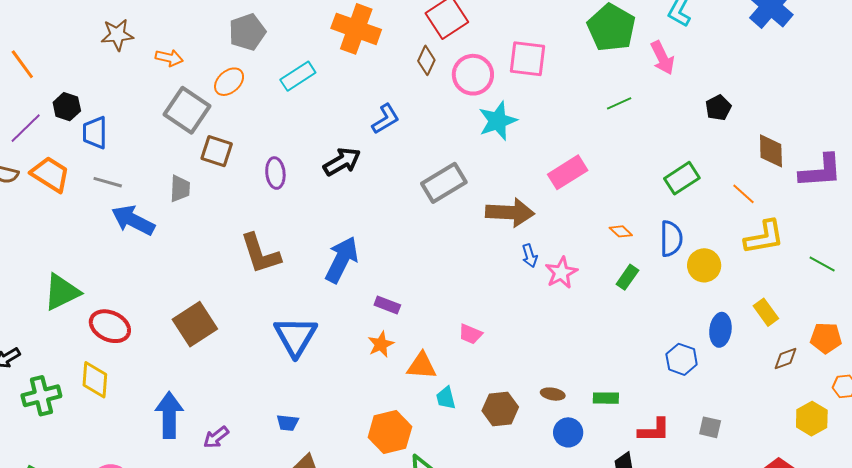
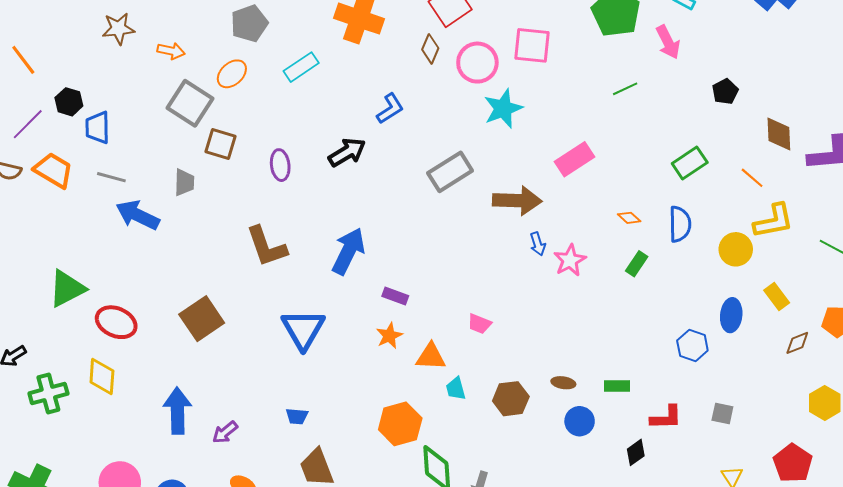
yellow circle: (704, 265) -> (736, 249), moved

